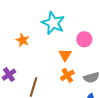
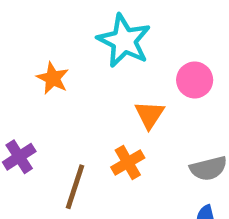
orange cross: (67, 75) -> (128, 163), moved

